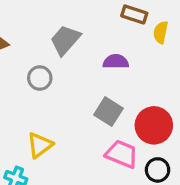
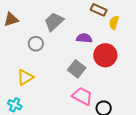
red circle: (154, 125) -> (105, 55), moved
yellow triangle: (40, 145) -> (25, 77), moved

